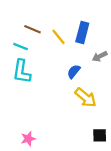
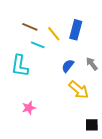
cyan line: (21, 47) -> (38, 45), moved
gray arrow: (100, 56) -> (92, 64), moved, turned 80
pink star: (28, 139) -> (29, 108), moved

